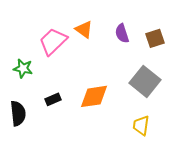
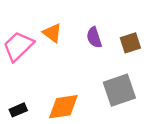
gray square: (145, 81) -> (119, 90), turned 32

